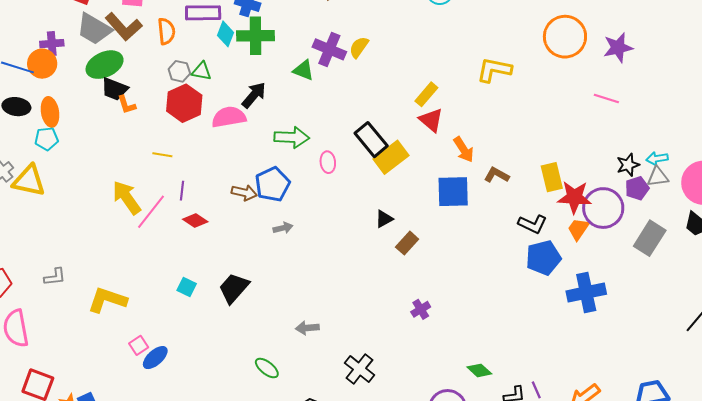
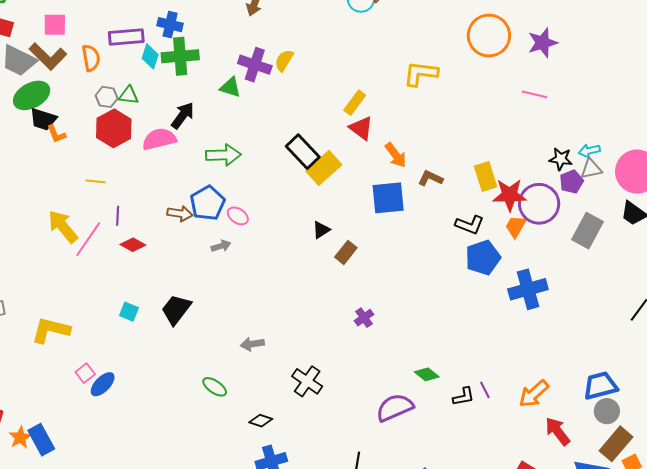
pink ellipse: (328, 162) -> (238, 216), moved, turned -45
black star: (628, 165) -> (561, 159), turned 30

